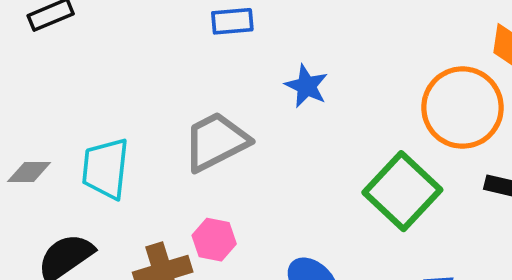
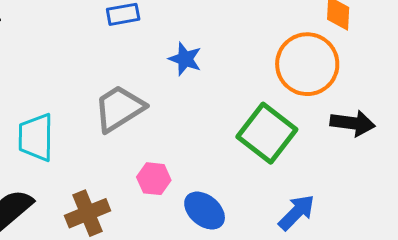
pink hexagon: (214, 240) -> (154, 179), moved

